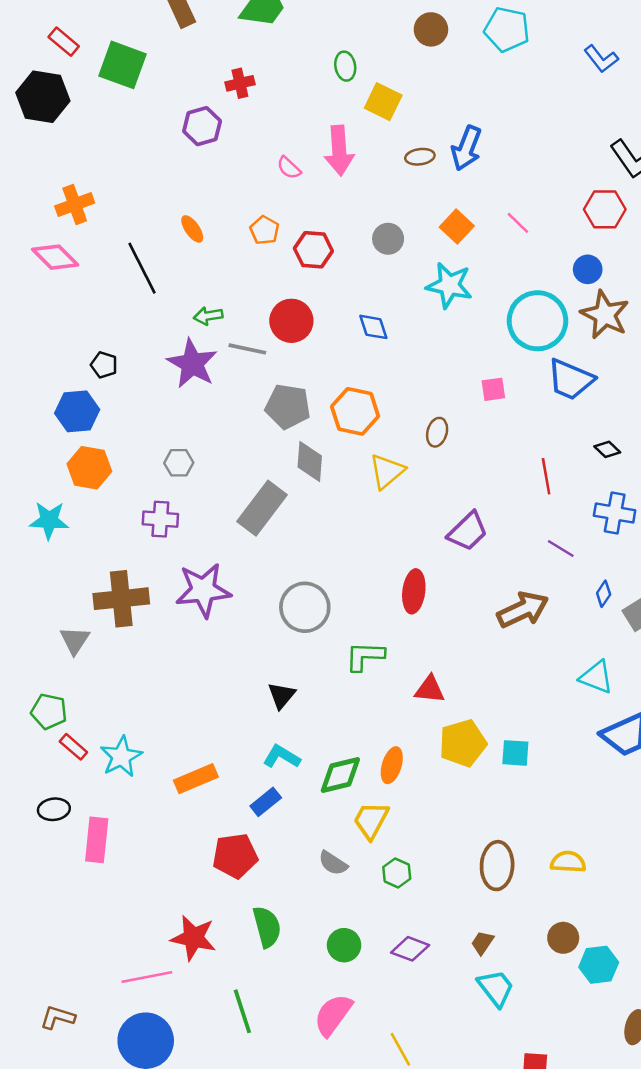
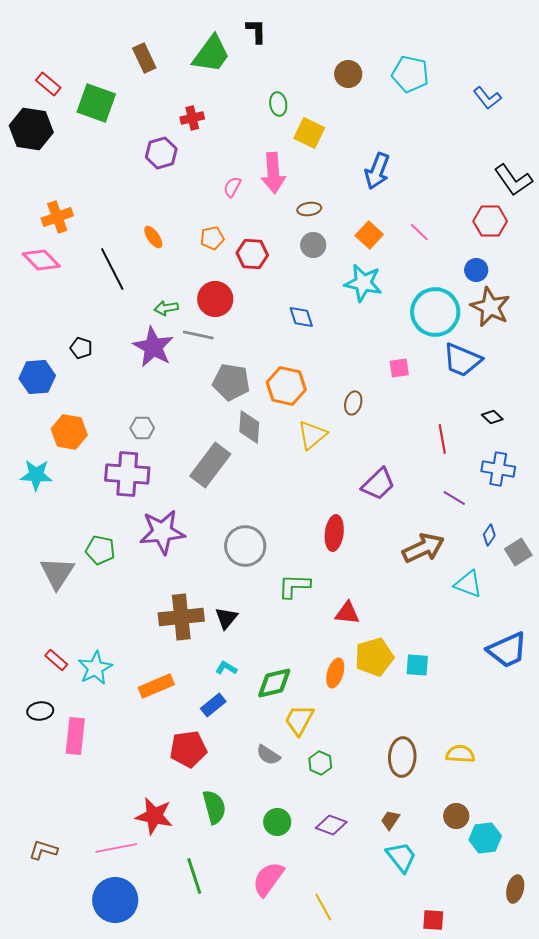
brown ellipse: (420, 157) -> (309, 209), moved
pink semicircle: (289, 168) -> (232, 187), turned 75
orange pentagon: (264, 230) -> (212, 238), turned 30
red circle: (291, 321) -> (215, 299), moved
blue hexagon: (77, 411) -> (37, 377), moved
purple cross: (160, 519) -> (127, 474), size x1.5
brown cross: (121, 599) -> (181, 617), moved
gray triangle: (75, 640) -> (57, 573), size x1.4
cyan triangle: (596, 677) -> (468, 584), moved
green pentagon: (49, 711) -> (100, 550), moved
cyan L-shape: (282, 757) -> (226, 668), size x0.7
orange ellipse: (392, 765) -> (335, 673), moved
brown L-shape: (58, 1017) -> (43, 850), moved

